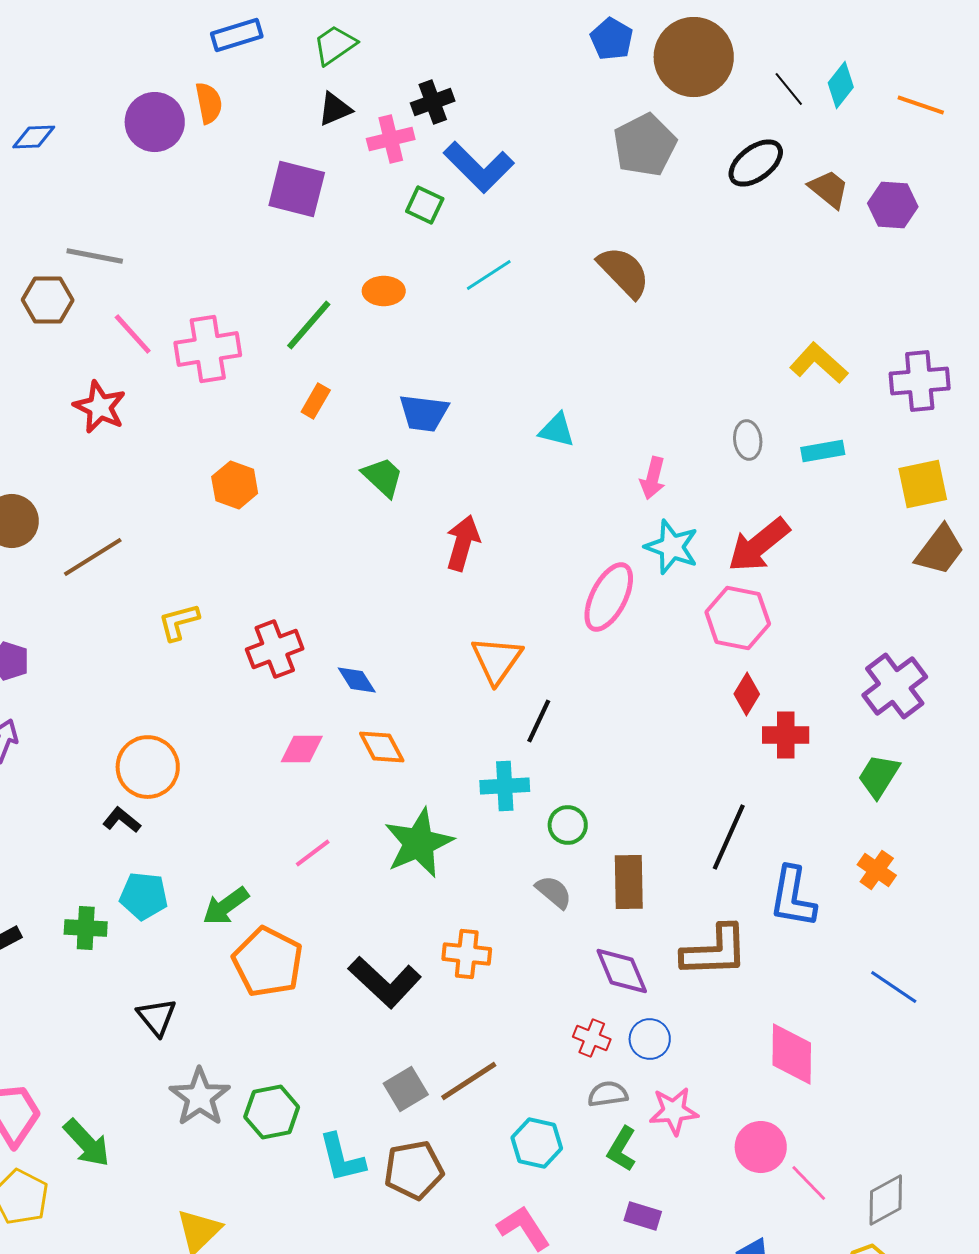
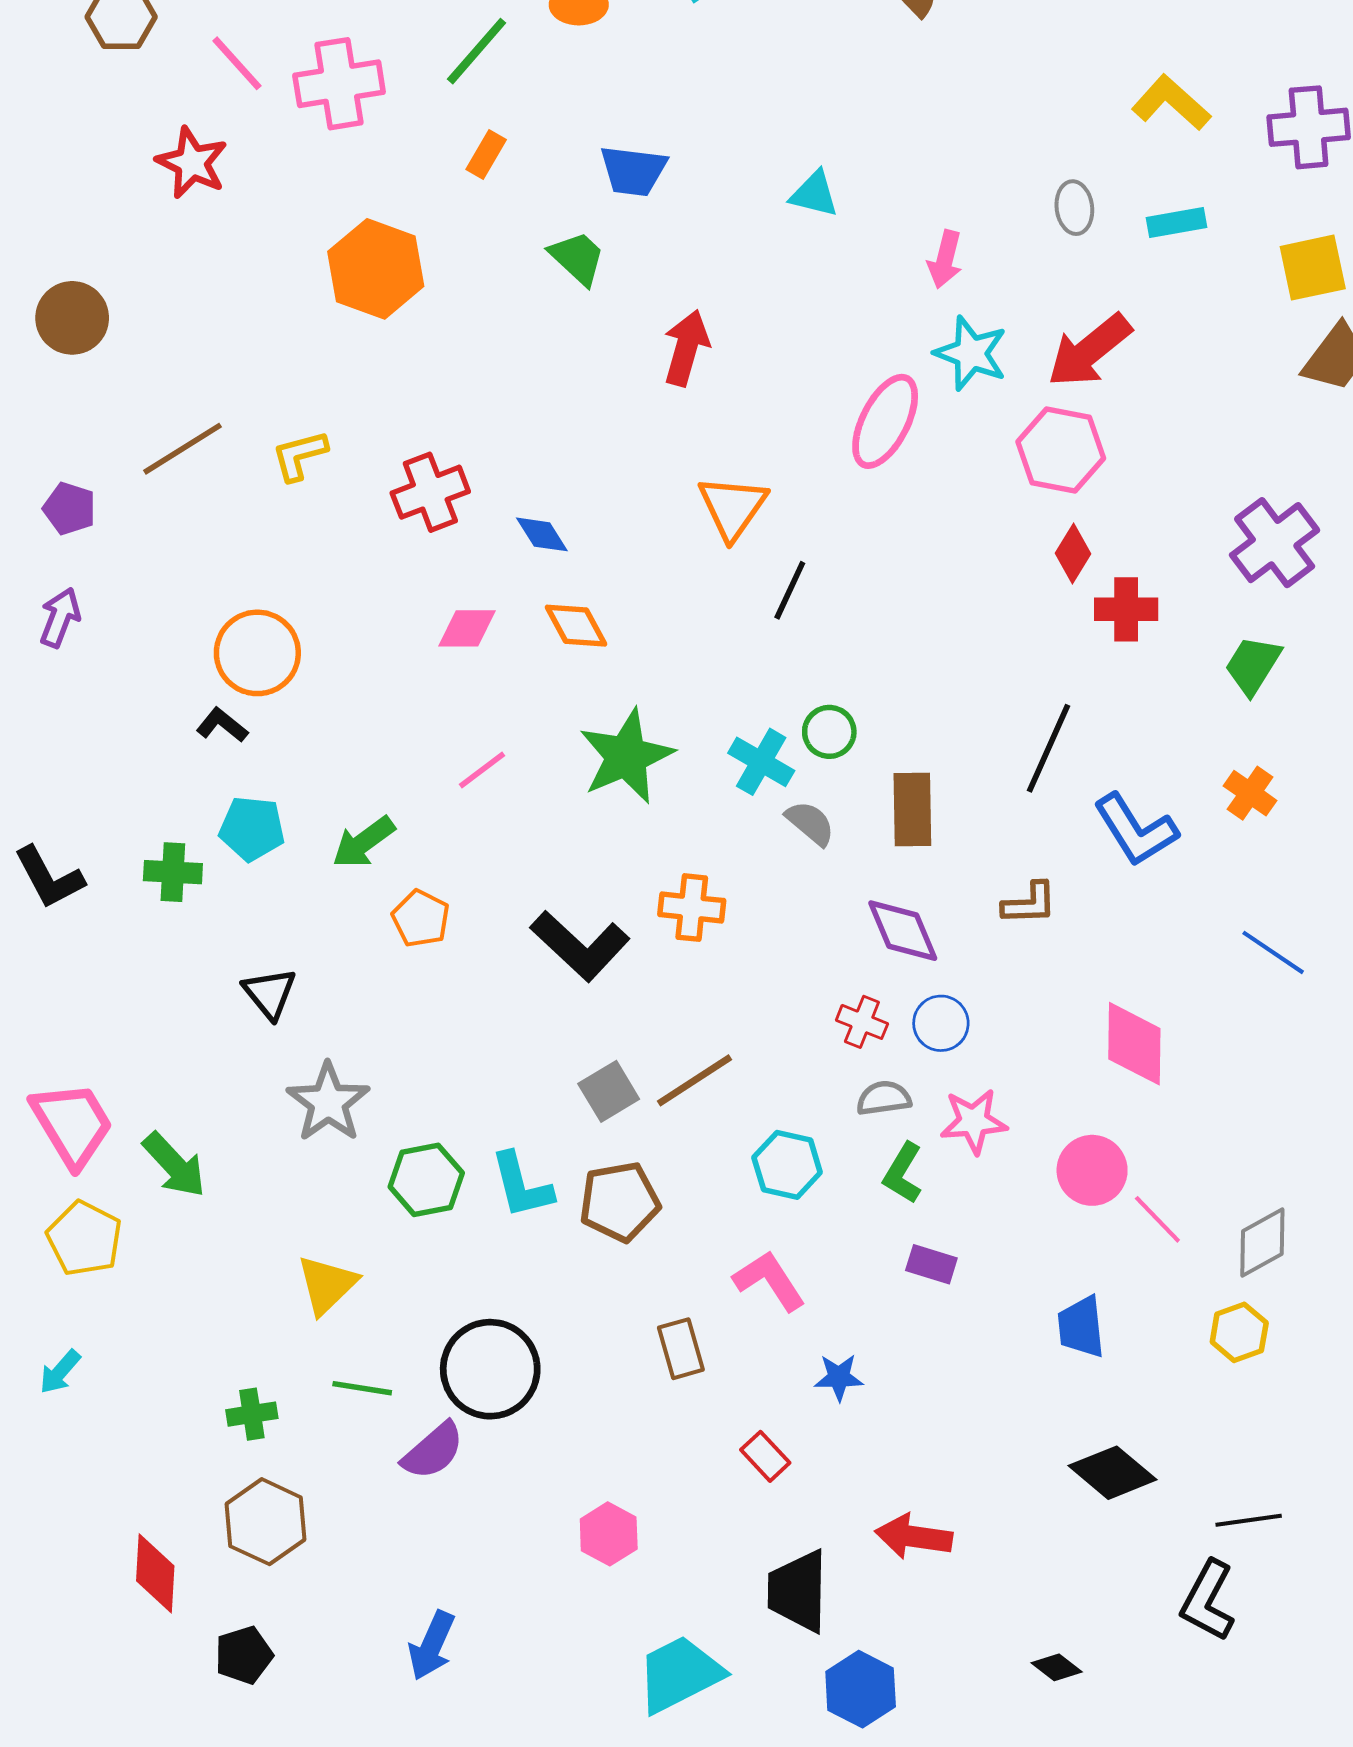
orange hexagon: (235, 485) -> (376, 269), size x1.5
brown line: (93, 557) -> (182, 449), moved
cyan cross: (505, 786) -> (761, 762), moved, turned 33
blue L-shape: (793, 897) -> (1136, 830), turned -42
brown L-shape: (715, 951) -> (1029, 903), size x0.6
orange pentagon: (268, 962) -> (421, 918), size x0.6
green hexagon: (272, 1112) -> (426, 1180), moved

